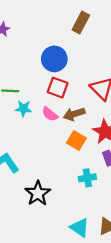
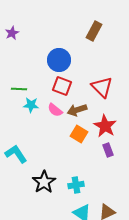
brown rectangle: (81, 23) -> (94, 31), moved
cyan cross: (87, 178) -> (76, 185), moved

